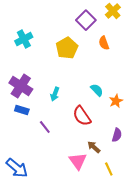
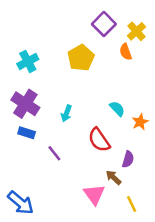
yellow cross: (113, 11) -> (136, 31), moved
cyan cross: (24, 39) -> (28, 61), moved
purple semicircle: (117, 135) -> (128, 159), moved

